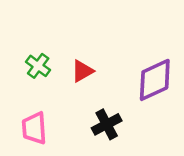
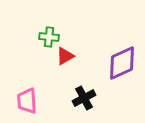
green cross: (38, 66) -> (49, 37), moved, turned -30

